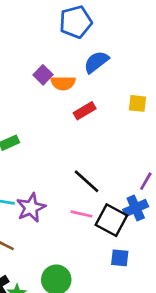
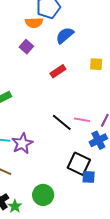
orange semicircle: (63, 83) -> (34, 23), moved
pink line: (82, 214) -> (82, 120), moved
black square: (111, 220) -> (79, 164), moved

